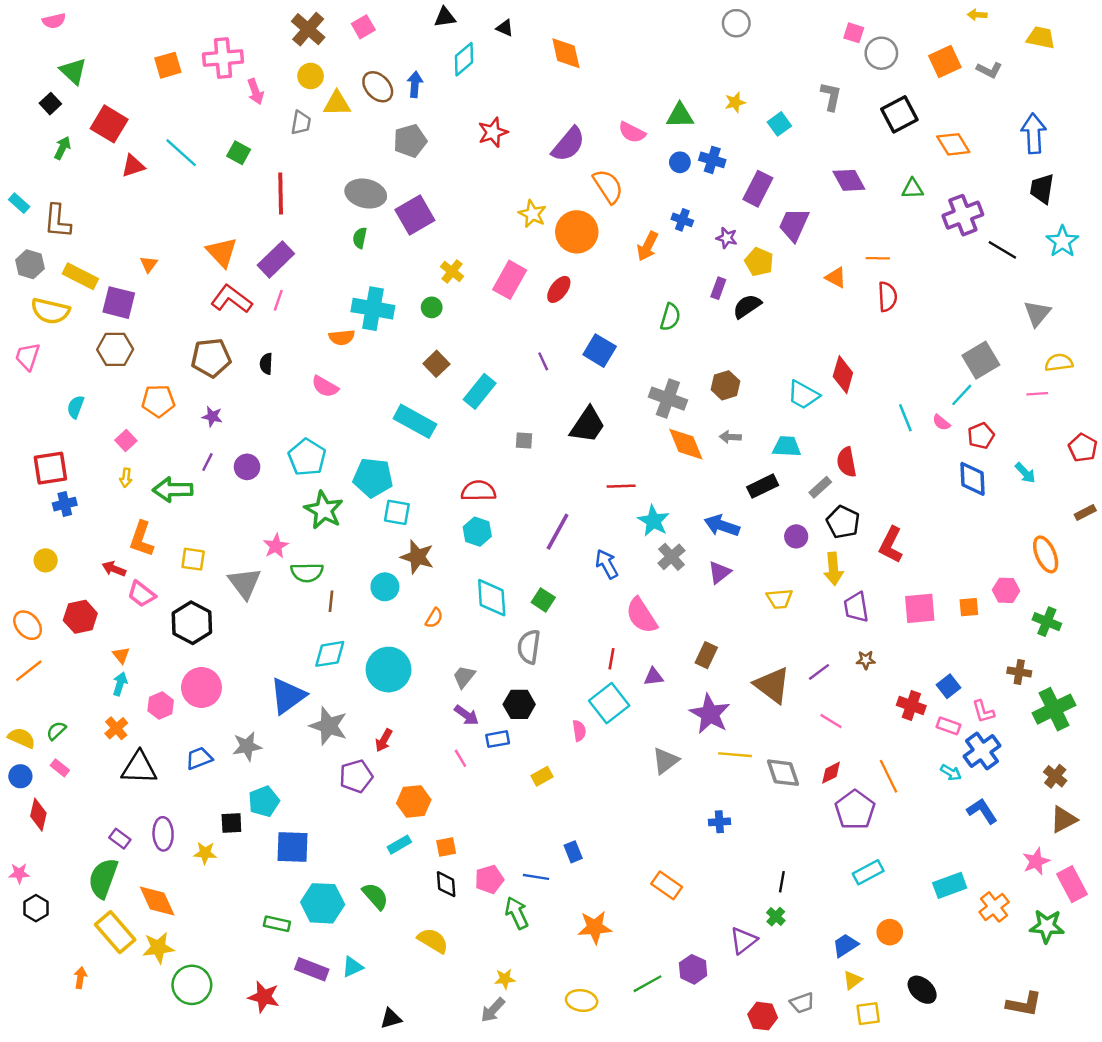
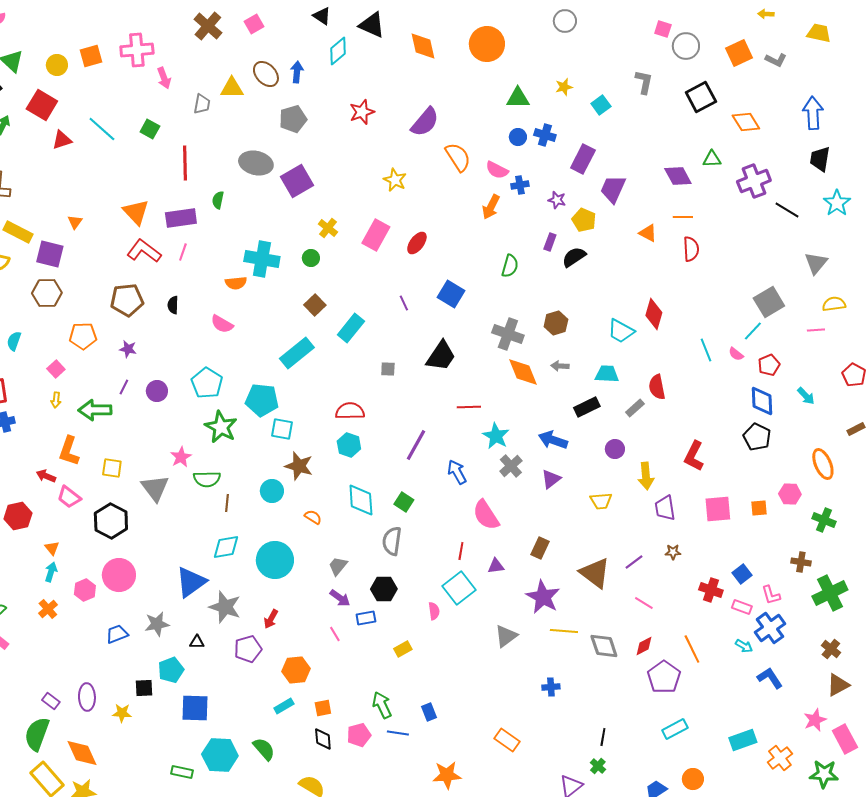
black triangle: (445, 17) -> (322, 16), turned 42
black triangle: (505, 28) -> (372, 25), size x1.8
yellow circle: (311, 76) -> (57, 65), moved
pink semicircle: (632, 132) -> (497, 170), moved
purple diamond: (849, 180) -> (678, 176), moved
blue cross: (682, 220) -> (520, 185), turned -30
orange circle: (577, 232) -> (487, 44), moved
green semicircle: (360, 238) -> (218, 200), moved
purple rectangle: (276, 259) -> (181, 218), turned 36
cyan rectangle: (415, 421) -> (297, 353), turned -68
black pentagon: (843, 522) -> (757, 437), moved
orange semicircle: (434, 618) -> (313, 517), turned -90
black triangle: (139, 768) -> (197, 642), moved, size x0.5
green arrow: (517, 913) -> (382, 705), moved

